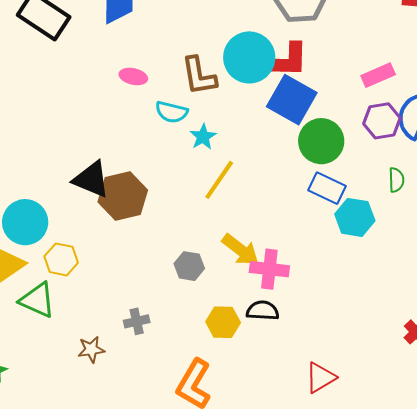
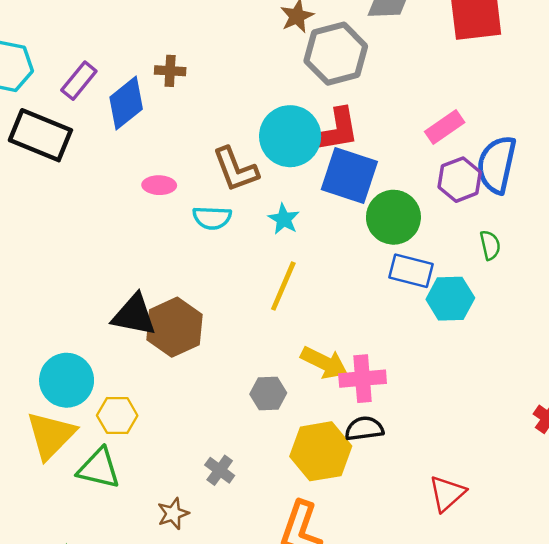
cyan star: (203, 137) -> (284, 219), moved
gray cross: (137, 321) -> (220, 470), turned -30
yellow hexagon: (223, 322) -> (321, 451), size x1.5

